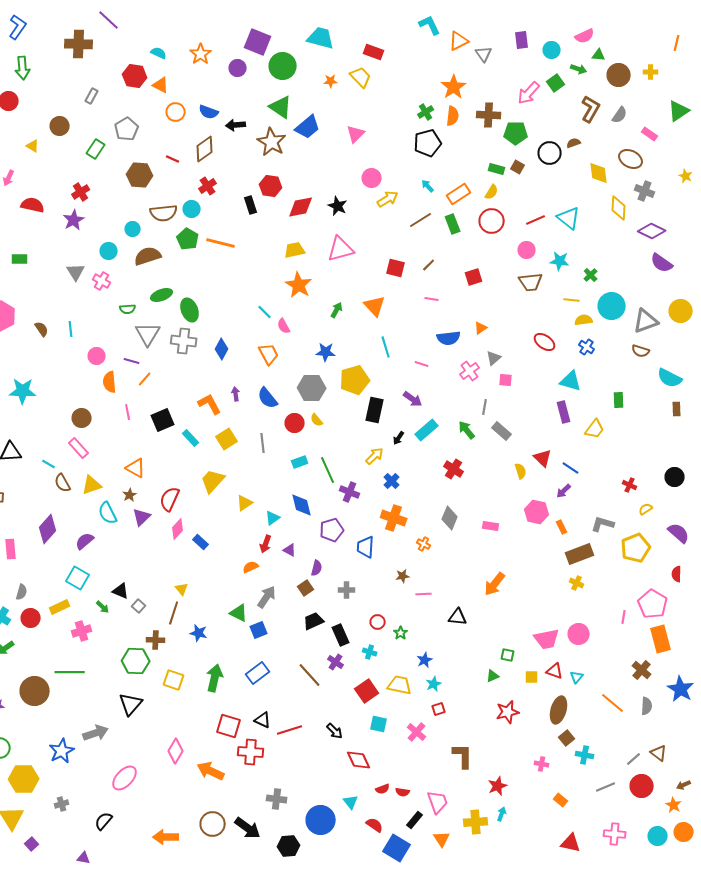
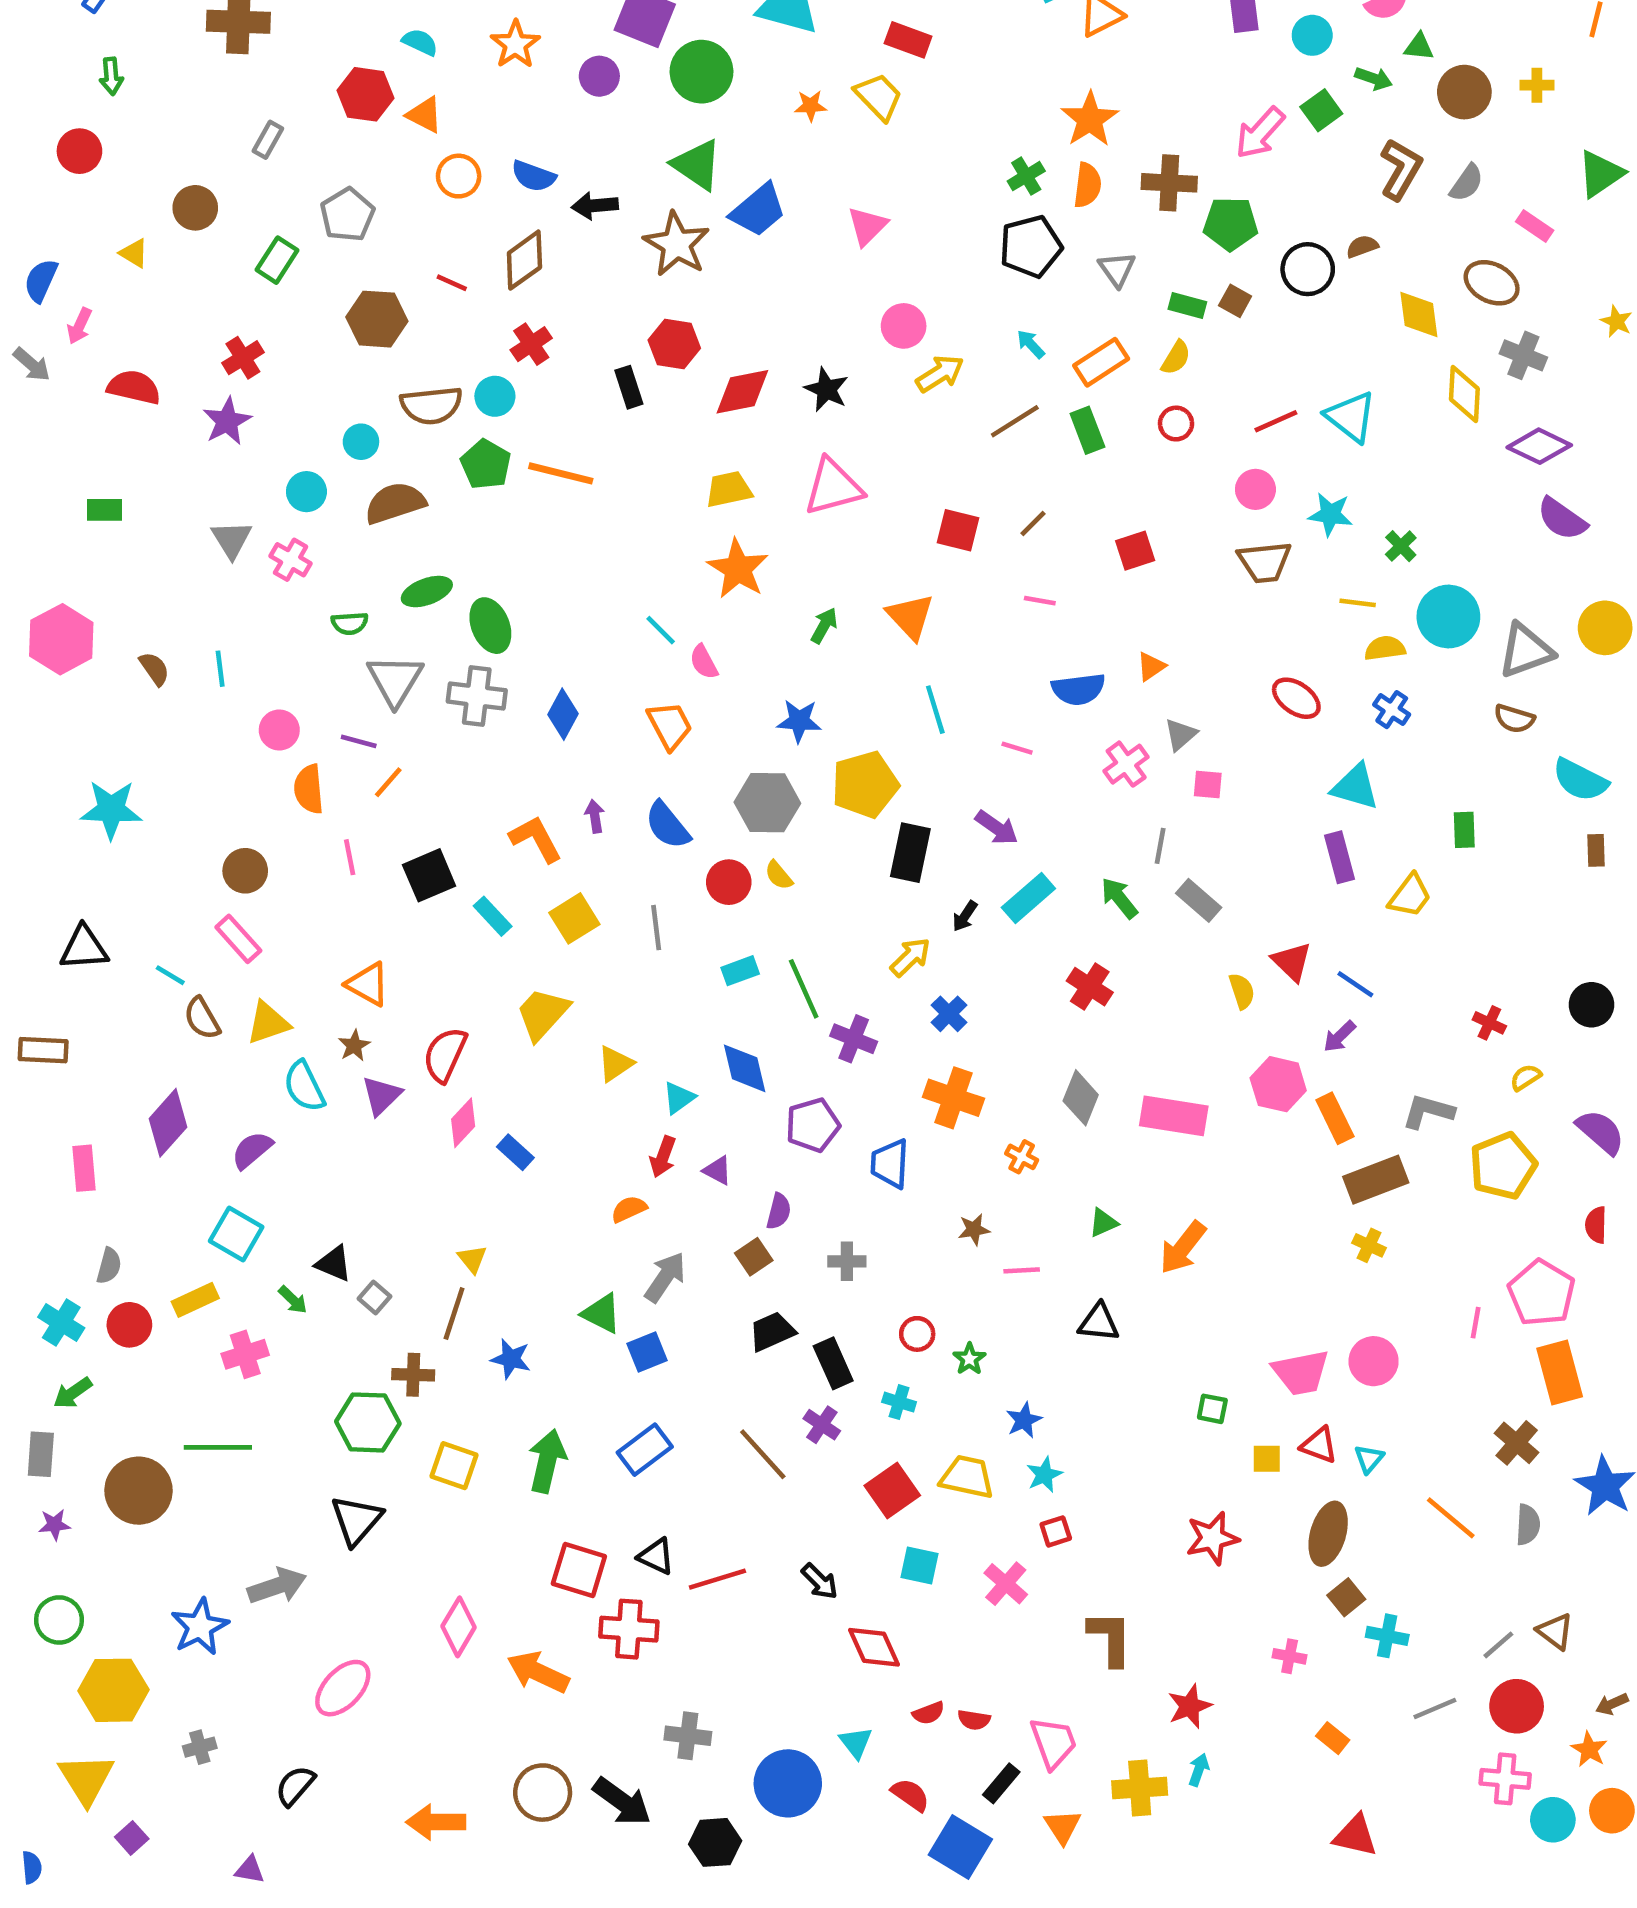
gray triangle: (484, 54) -> (1117, 269), moved
green arrow: (23, 68) -> (111, 76), size x0.7
red circle: (492, 221) -> (1176, 424), size x0.6
pink rectangle: (491, 526) -> (1174, 1116), size x1.8
orange rectangle: (562, 527) -> (1335, 1118), size x1.5
green triangle: (493, 676) -> (1103, 1223), moved
pink cross: (615, 834) -> (1505, 1779), moved

